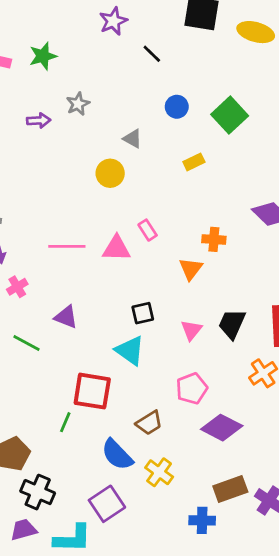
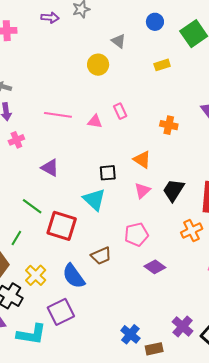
pink triangle: (116, 248) -> (95, 122), size x0.7
orange triangle: (191, 269) -> (142, 160), moved, turned -42
green line: (27, 343) -> (32, 206), moved
green line: (65, 422) -> (16, 238), moved
purple diamond: (222, 428) -> (155, 267), size x0.7
yellow cross: (159, 472) -> (36, 275), moved
brown rectangle: (230, 489) -> (154, 349), moved, size x0.7
blue cross: (202, 520) -> (130, 334), turned 30

